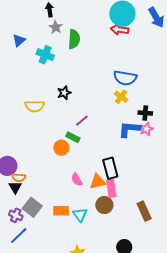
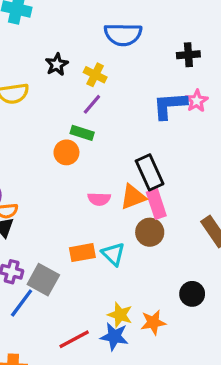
blue semicircle: (125, 78) -> (123, 34), moved
yellow cross: (121, 97) -> (95, 75), moved
black cross: (145, 113) -> (188, 55), moved
pink semicircle: (77, 180) -> (99, 199), turned -48
gray square: (32, 207) -> (43, 280), moved

